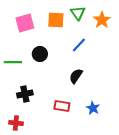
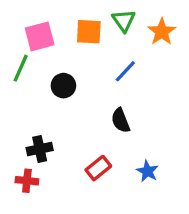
green line: (13, 62) -> (21, 68), moved, turned -66
black semicircle: (76, 76) -> (121, 120), turned -56
red rectangle: (62, 106) -> (98, 168), turned -49
red cross: (16, 123) -> (27, 181), moved

